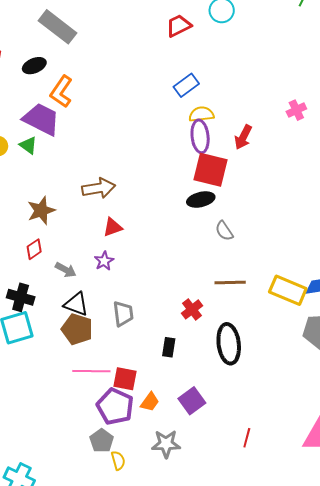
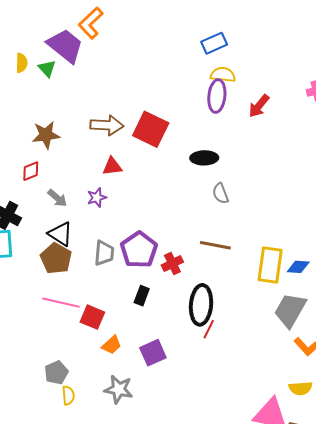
red square: (211, 170) -> (151, 129), moved
yellow rectangle: (288, 290) -> (270, 265), turned 63
purple pentagon: (115, 407) -> (139, 250), moved
red line: (247, 438) -> (209, 329), moved

